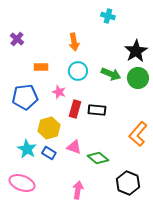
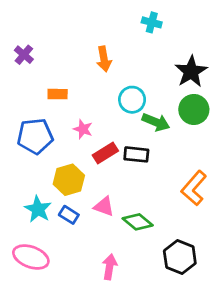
cyan circle: (78, 71) -> (132, 100), moved
green arrow: (111, 74) -> (156, 122), moved
red rectangle: (75, 109) -> (105, 153), turned 42

